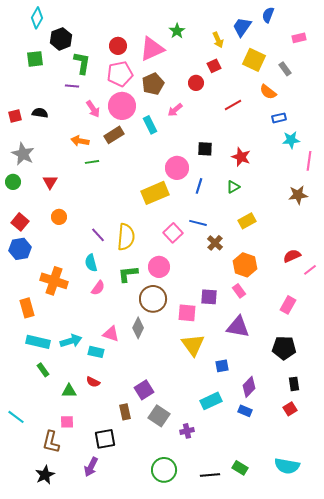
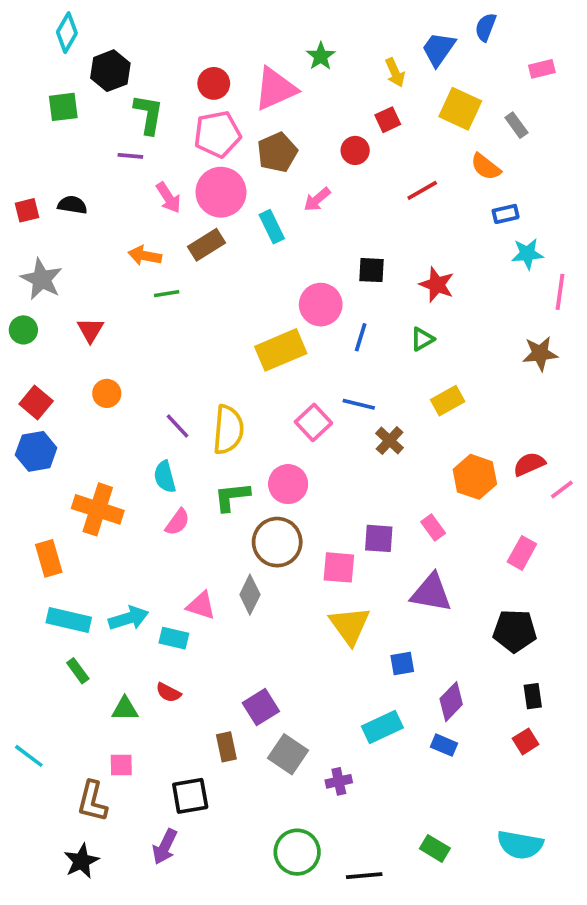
orange hexagon: (245, 265) -> (475, 477), moved
black line: (210, 475) -> (364, 876), moved

